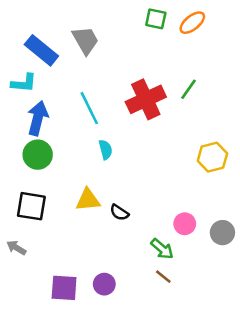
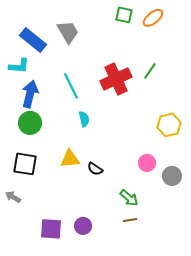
pink circle: (185, 224) -> (147, 163), moved
gray circle: (222, 233) -> (172, 176), moved
brown line: (163, 277) -> (130, 220), turned -48

